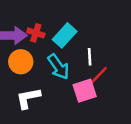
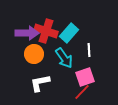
red cross: (36, 33) -> (46, 31), size x1.6
red line: (98, 76) -> (82, 92), moved

